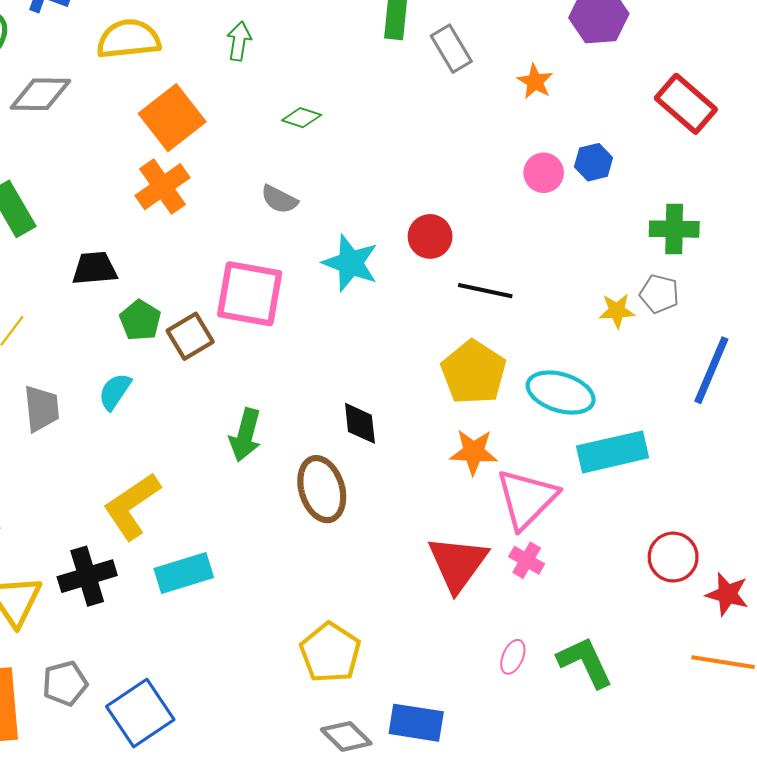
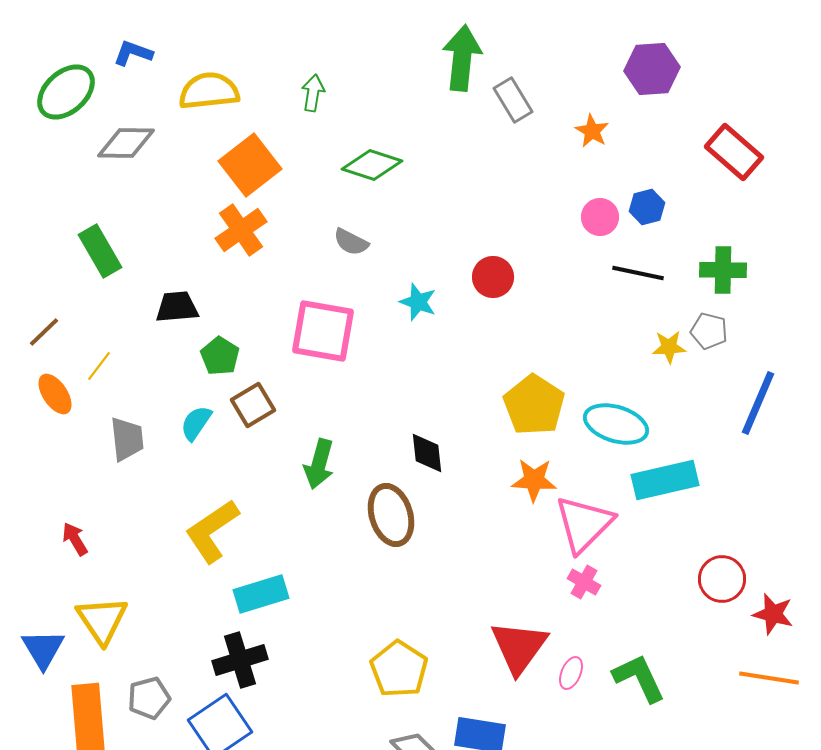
green diamond: (302, 118) -> (372, 165), size x1.6
cyan star: (350, 263) -> (418, 302), size x0.7
black line: (485, 291) -> (638, 273), moved
brown square: (190, 336) -> (253, 405), moved
red triangle: (458, 563) -> (519, 647), moved
black cross: (87, 576) -> (240, 660), moved

